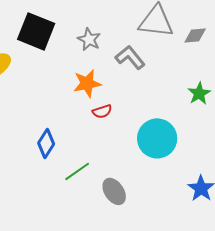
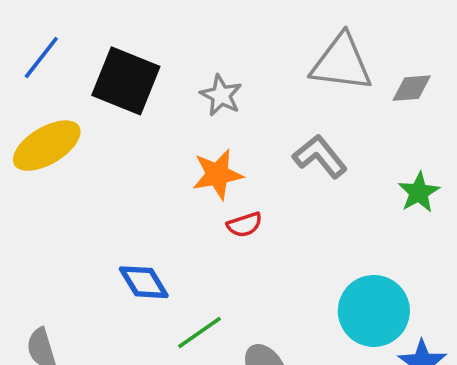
gray L-shape: (130, 57) -> (320, 156), moved
cyan circle: (157, 138) -> (374, 311), moved
blue diamond: (46, 143) -> (144, 282), turned -64

